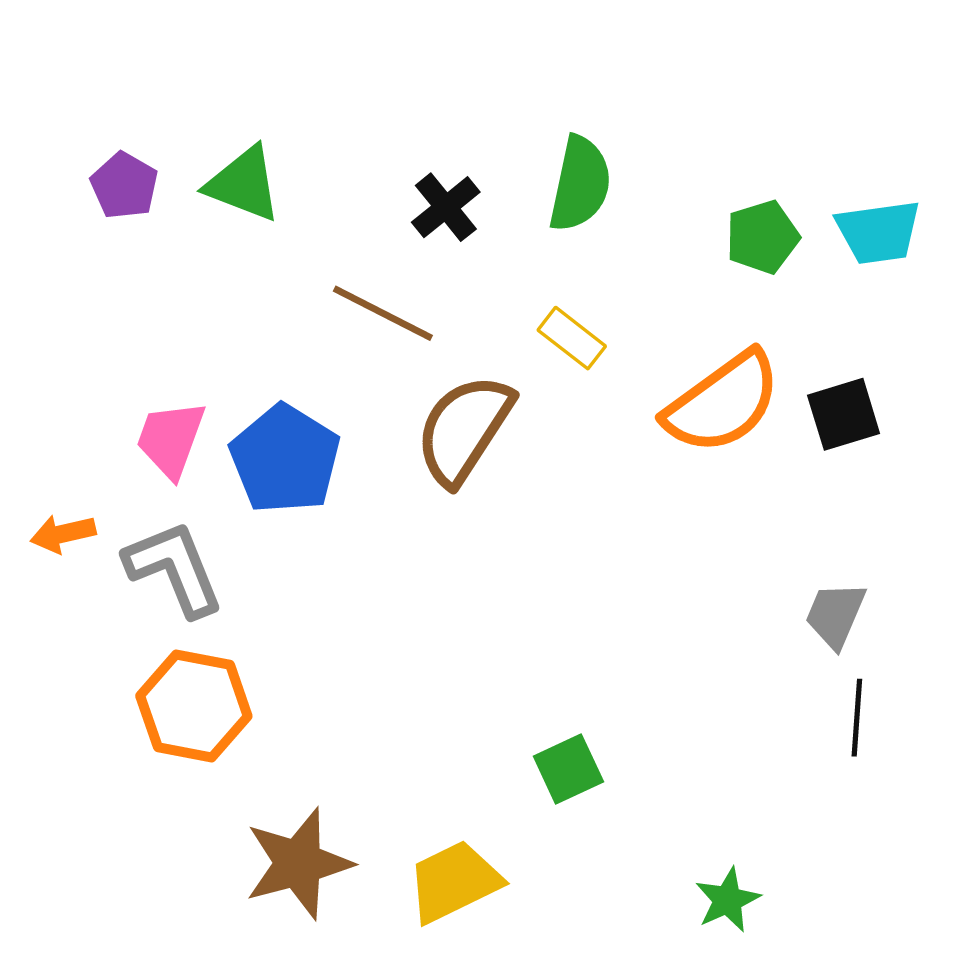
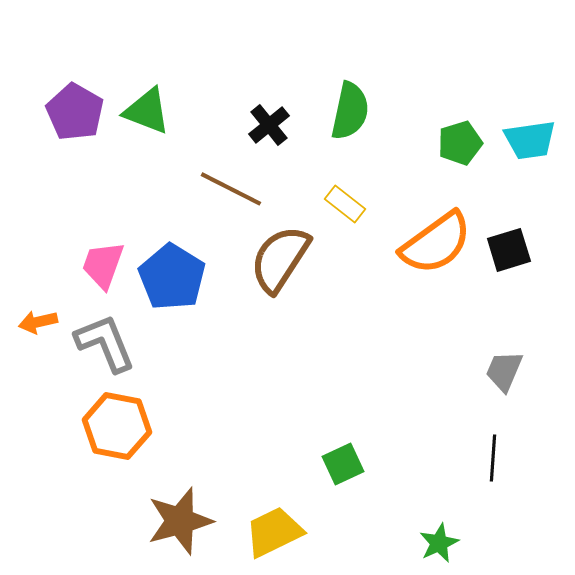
purple pentagon: (124, 186) -> (75, 112), size x1.4
black line: (857, 718) -> (493, 458), moved

